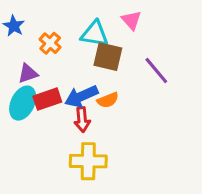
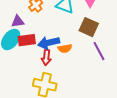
brown square: (108, 57) -> (89, 27), moved
purple line: (156, 70) -> (99, 51), moved

